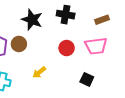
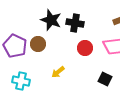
black cross: (66, 15) -> (75, 23), moved

